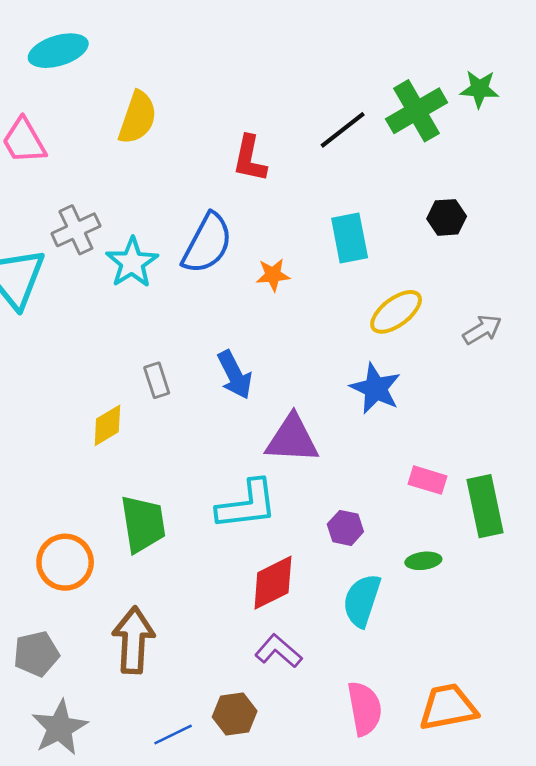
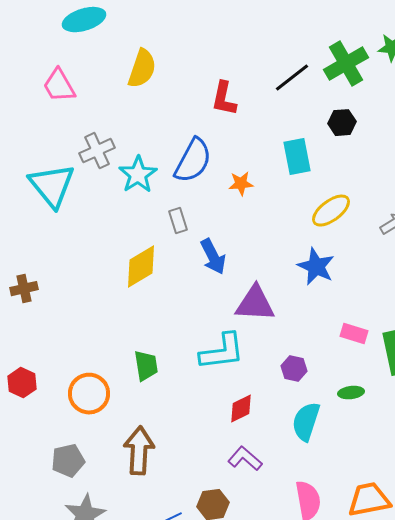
black hexagon: (447, 217) -> (342, 123), moved
gray rectangle: (157, 380) -> (178, 221), moved
yellow diamond: (107, 425) -> (141, 267), moved, size x1.4
green trapezoid: (143, 524) -> (146, 366), size x0.7
red diamond: (273, 583) -> (241, 409), size x0.7

